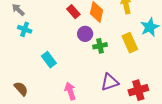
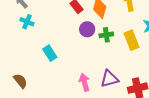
green cross: (100, 46) -> (106, 35), moved
pink arrow: (70, 91) -> (84, 82), moved

